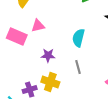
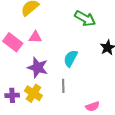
purple star: (48, 55) -> (38, 68), size x1.5

